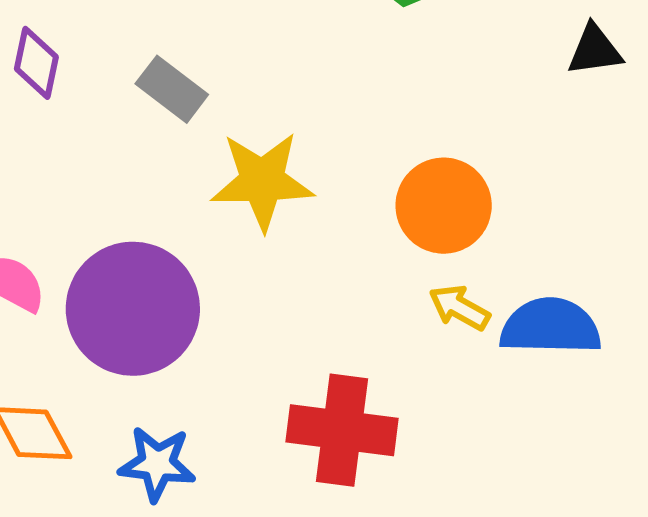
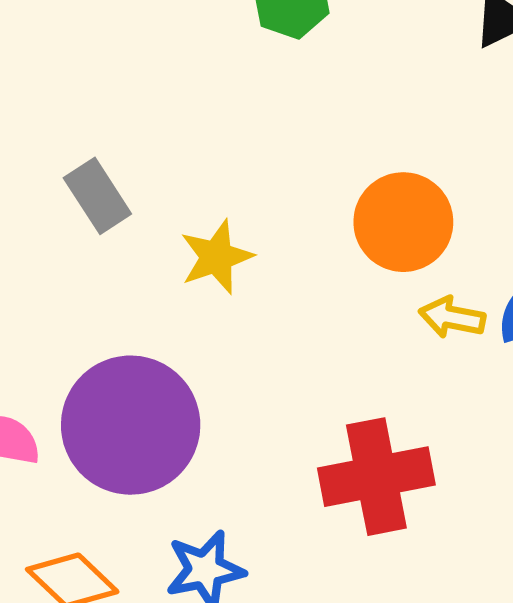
gray rectangle: (172, 89) -> (97, 196), turned 38
yellow star: (262, 181) -> (216, 257), size x0.7

